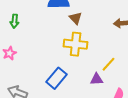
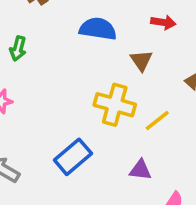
brown triangle: (76, 18) -> (141, 60), moved
yellow line: (109, 64) -> (157, 121), moved

